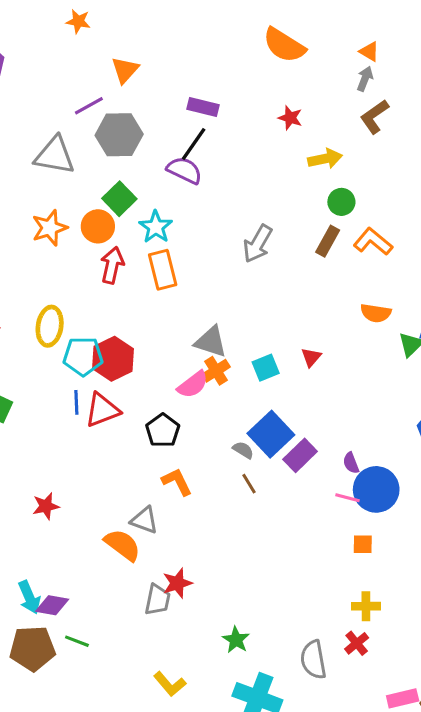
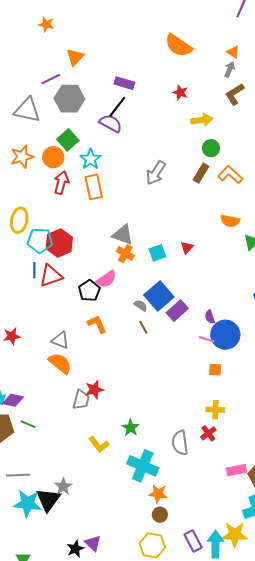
orange cross: (216, 371) -> (125, 254), turned -30
pink semicircle: (193, 385) -> (106, 279), moved
gray triangle: (144, 520) -> (60, 340), moved
yellow L-shape: (170, 684) -> (99, 444), moved

